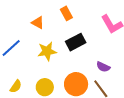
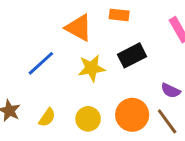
orange rectangle: (66, 13) -> (119, 15), turned -56
orange triangle: (38, 23) -> (79, 28), size x1.5

